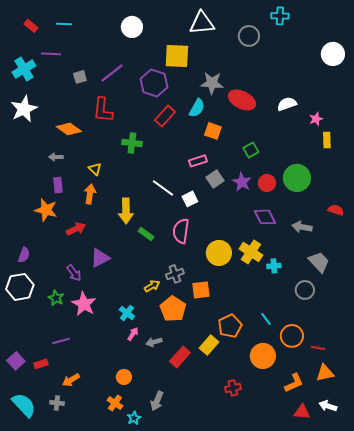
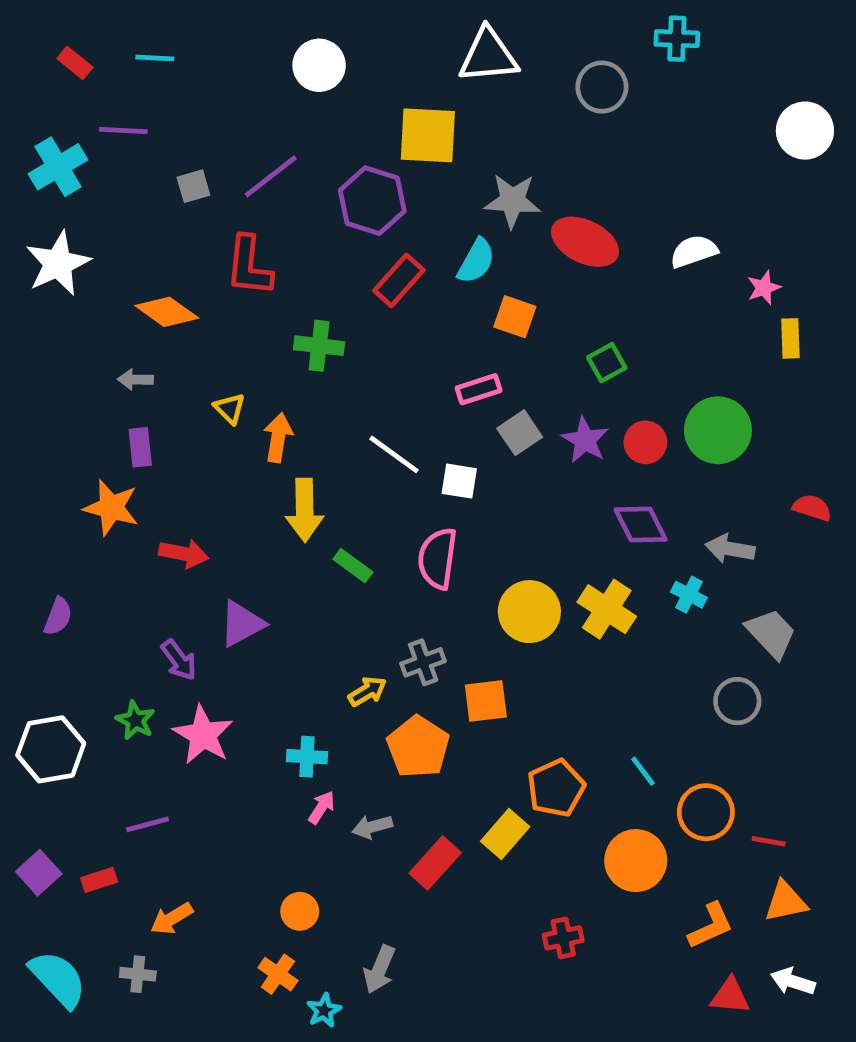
orange arrow: (90, 194) -> (278, 438), moved
white square: (190, 199) -> (459, 481), turned 35
red arrow: (76, 229) -> (184, 554), turned 36
cyan cross: (274, 266) -> (689, 595), moved, turned 32
white hexagon: (20, 287) -> (51, 749), moved
cyan cross: (127, 313) -> (307, 757), turned -35

